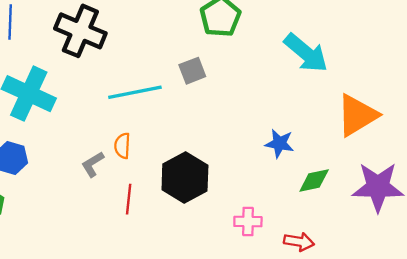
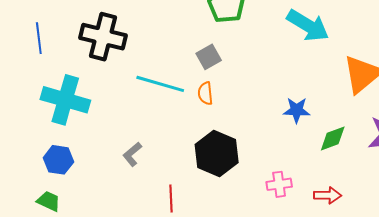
cyan line: (135, 92) -> (160, 84), turned 36
orange semicircle: (122, 146) -> (205, 93), moved
red line: (129, 199) -> (171, 198), moved

